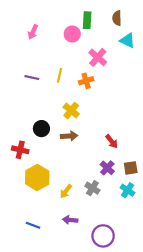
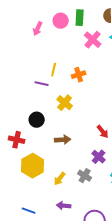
pink arrow: (33, 32) -> (38, 29), moved
pink circle: (72, 34) -> (61, 21), moved
pink cross: (98, 57) -> (93, 40), moved
purple line: (32, 78) -> (42, 84), moved
brown arrow: (69, 136) -> (63, 140), moved

